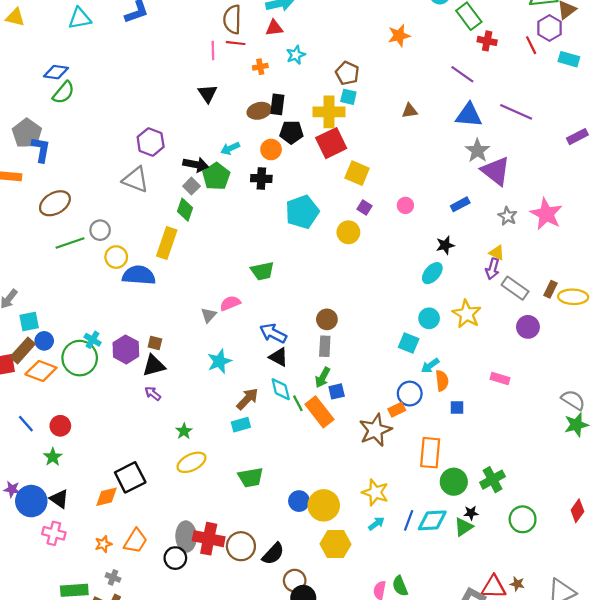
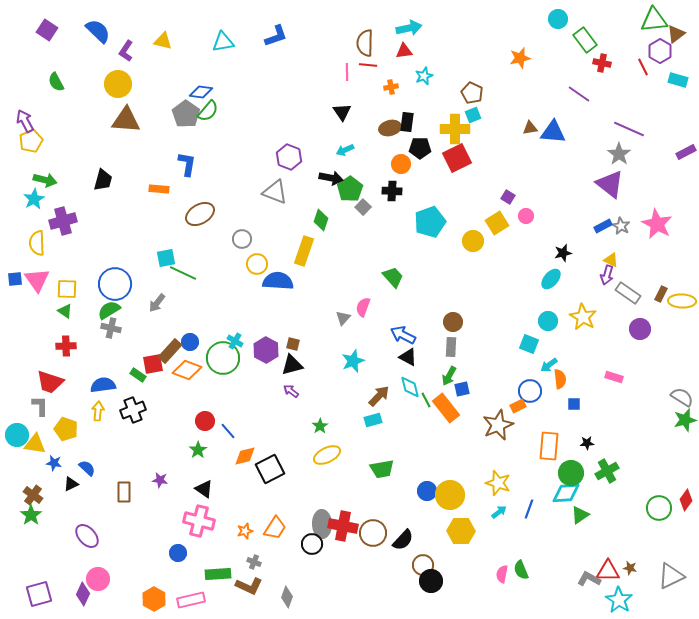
cyan square: (348, 97) -> (473, 115), turned -35
blue triangle: (469, 115) -> (553, 132), moved
gray pentagon: (27, 133) -> (186, 114), moved
cyan arrow: (230, 148) -> (345, 150), moved
gray star: (477, 151) -> (619, 154), moved
yellow square: (357, 173) -> (497, 223), moved, turned 35
gray square: (191, 186) -> (363, 207), moved
blue rectangle: (460, 204) -> (603, 226), moved
purple square: (365, 208) -> (508, 197), moved
green line: (70, 243) -> (183, 273), moved, turned 44
green trapezoid: (262, 271) -> (393, 277), turned -120
pink semicircle: (230, 303) -> (363, 307), turned -48
cyan square: (29, 322) -> (166, 258), moved
blue line: (26, 424) -> (228, 431), moved
orange diamond: (107, 497) -> (245, 456), moved
blue circle: (31, 501) -> (178, 553), moved, size x0.6
black star: (471, 513) -> (587, 443), moved
green circle: (523, 519) -> (659, 508), moved
cyan diamond: (432, 520) -> (566, 493), moved
pink cross: (54, 533) -> (199, 521), size x1.4

